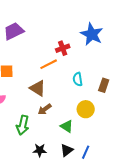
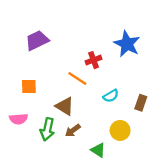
orange line: (49, 64) -> (77, 79), turned 60
cyan semicircle: (78, 79) -> (111, 96), turned -112
green arrow: (23, 125) -> (47, 129), moved

